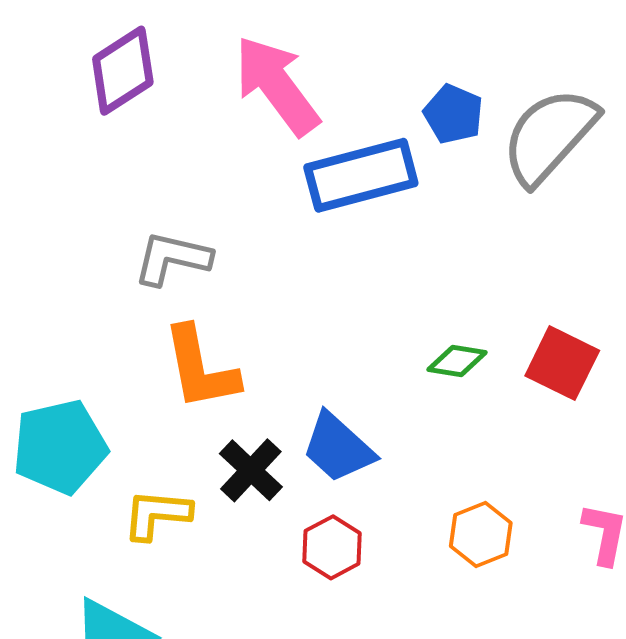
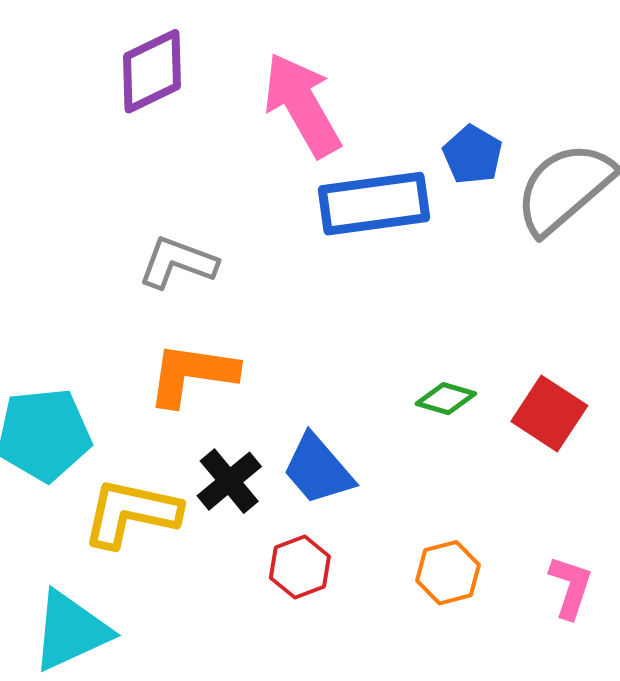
orange L-shape: (200, 368) -> (192, 374), turned 102
yellow L-shape: (157, 514) -> (131, 513), size x1.4

